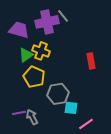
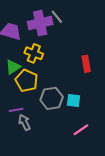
green triangle: (26, 55) -> (13, 67), moved
cyan square: (71, 108) -> (74, 100), moved
purple line: (19, 113) -> (16, 110), moved

